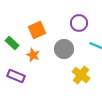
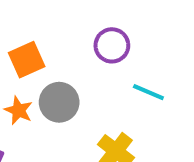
gray circle: (64, 49) -> (59, 102), moved

